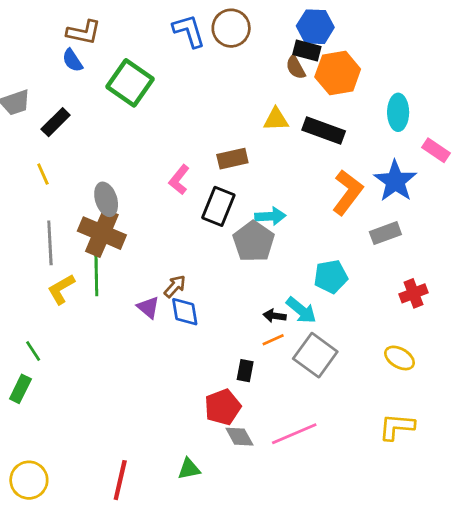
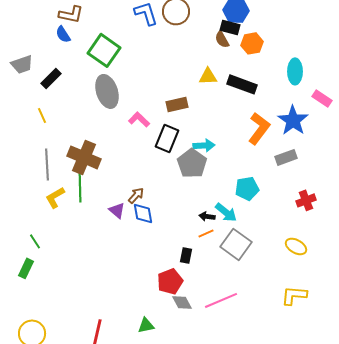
orange hexagon: (338, 73) -> (252, 43), size x0.7
pink L-shape: (179, 180) -> (139, 119), turned 95
gray ellipse: (106, 199) -> (107, 91), moved, size x1.4

